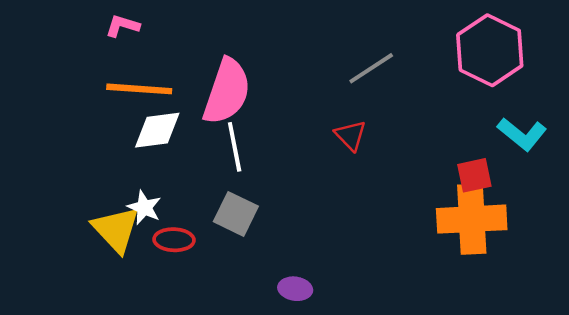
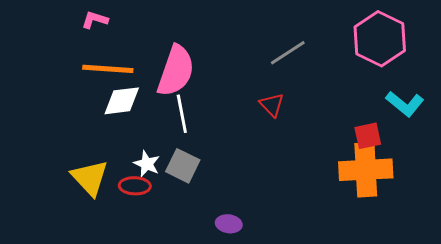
white star: (144, 208) -> (147, 164), moved

